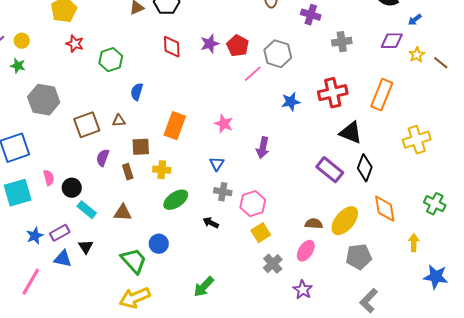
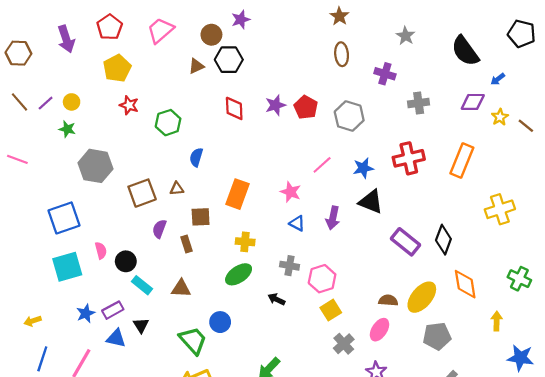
pink line: (253, 74) -> (322, 165), moved
black triangle: (351, 133) -> (371, 202), moved
blue triangle: (217, 164) -> (297, 223), moved, turned -35
yellow cross: (162, 170) -> (245, 242), moved

